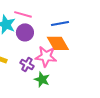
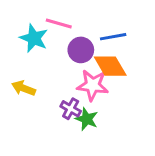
purple circle: (25, 32) -> (81, 50), moved
purple cross: (27, 64) -> (71, 109), moved

